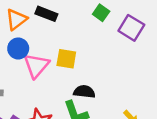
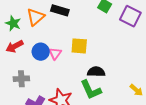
blue circle: (18, 48) -> (41, 52), moved
pink triangle: (36, 66) -> (55, 54), size x0.6

